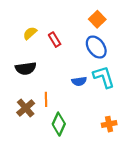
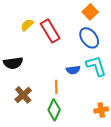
red rectangle: (55, 40) -> (50, 31), size x1.6
black semicircle: (26, 68) -> (13, 63), moved
orange line: (46, 99) -> (56, 87), moved

